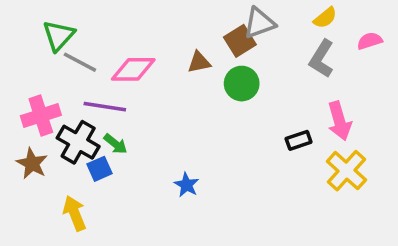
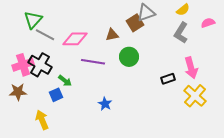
green circle: (242, 84) -> (129, 57), moved
purple line: (105, 107) -> (93, 62), moved
black cross: (78, 142) -> (40, 65), moved
brown star: (32, 164) -> (18, 92), turned -30

